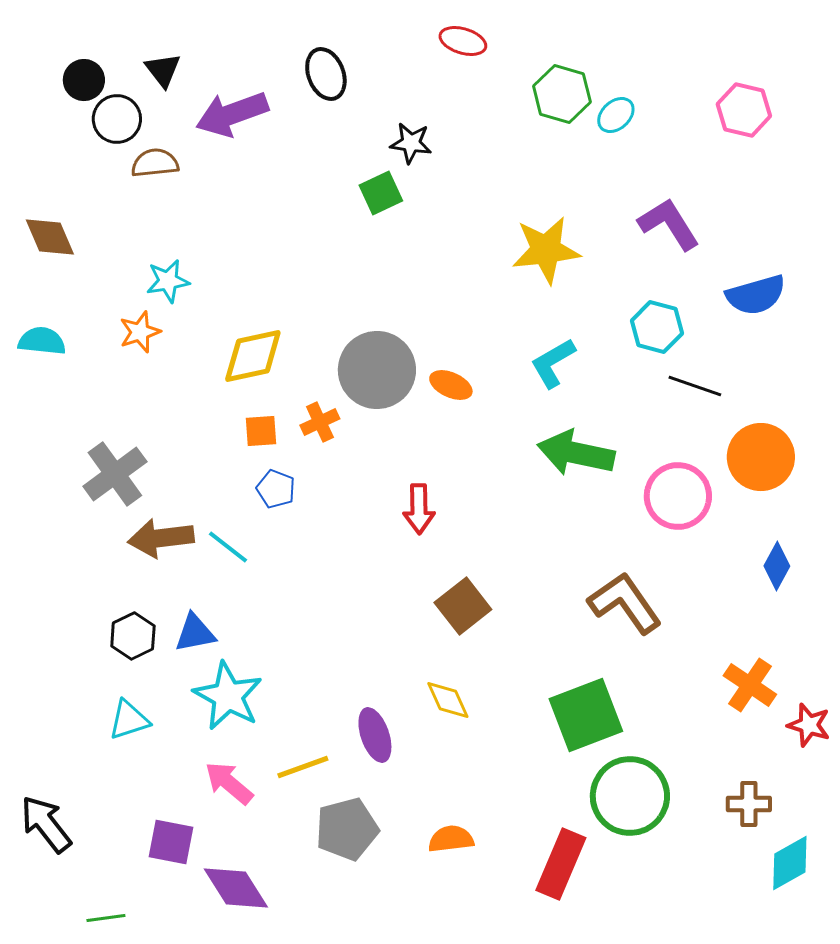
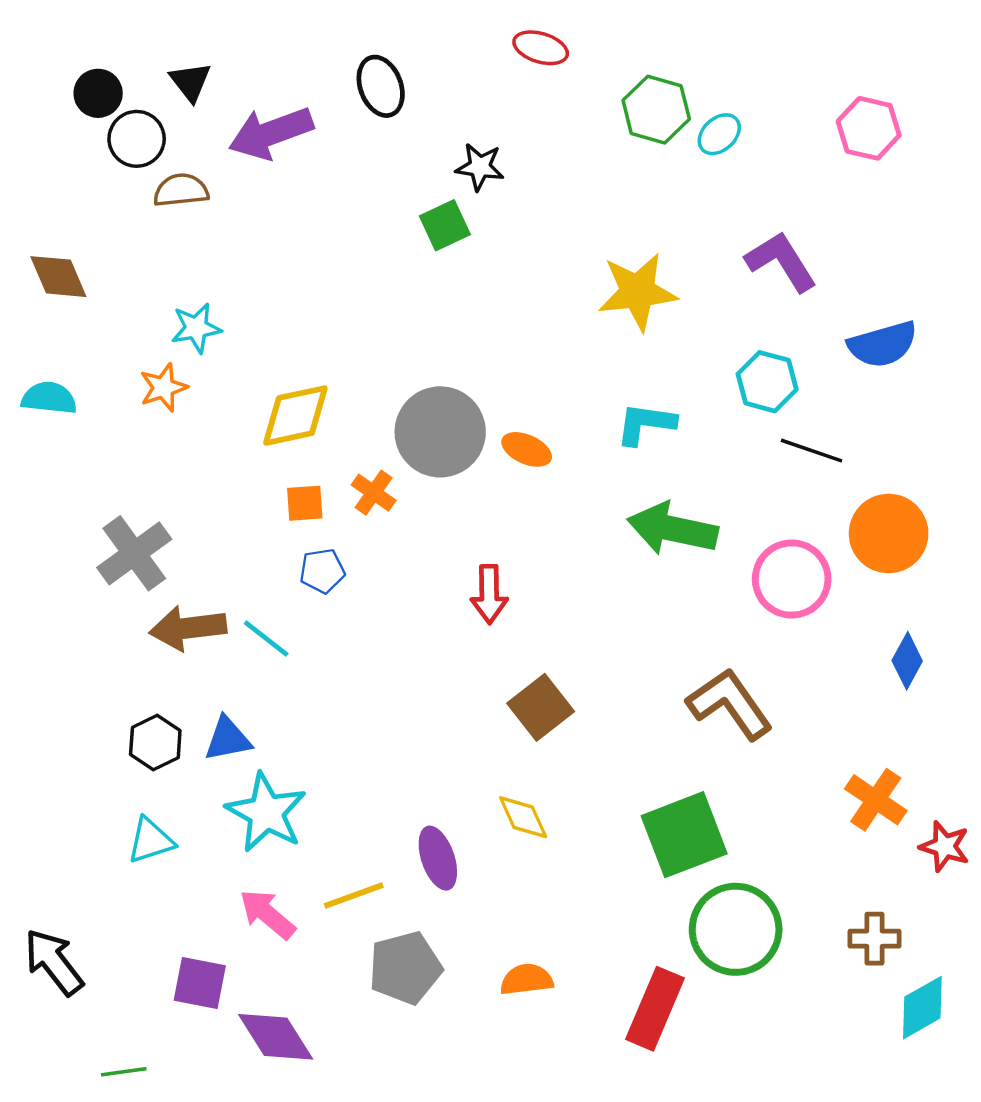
cyan L-shape: (553, 363) -> (646, 424), turned 38
orange cross: (320, 422) -> (374, 493), turned -30
blue pentagon: (276, 489) -> (322, 571), turned -30

